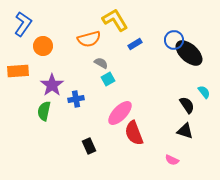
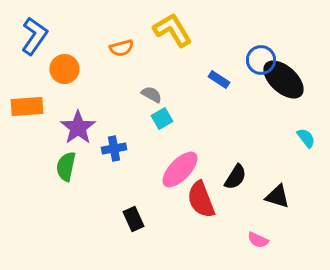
orange semicircle: (89, 39) -> (122, 48), moved, size x0.7
blue rectangle: (135, 44) -> (219, 80), moved, turned 64
black semicircle: (187, 105) -> (236, 177), moved, turned 66

